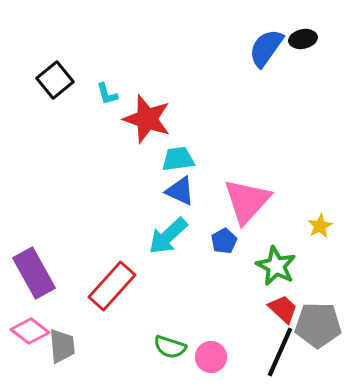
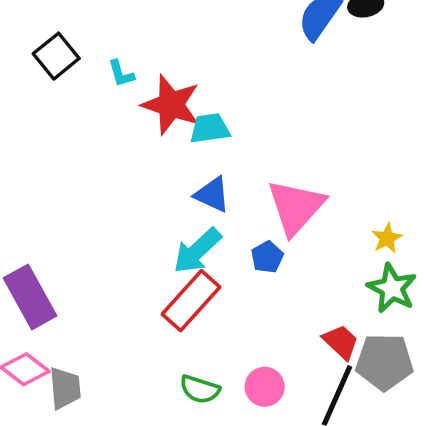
cyan trapezoid: (178, 159) -> (210, 128), moved
green star: (276, 266) -> (392, 288), moved
red rectangle: (112, 286) -> (191, 301), moved
pink circle: (211, 357) -> (265, 387), moved

